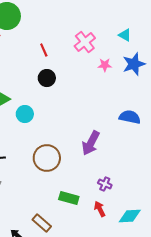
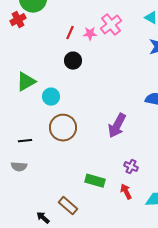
red line: (44, 50) -> (70, 33), turned 48
pink star: (105, 65) -> (90, 34), moved
brown circle: (47, 158) -> (63, 128), moved

